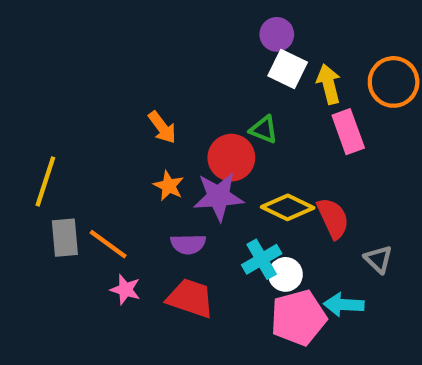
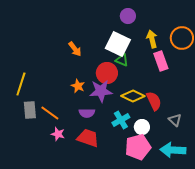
white square: (288, 69) -> (118, 44), moved, size x1.4
orange arrow: (162, 127) -> (75, 49), moved
white circle: (285, 274) -> (142, 127), moved
cyan arrow: (344, 305) -> (173, 150), moved, size x1.4

